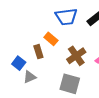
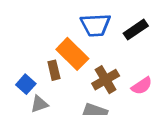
orange rectangle: (51, 39) -> (72, 54), size x1.6

